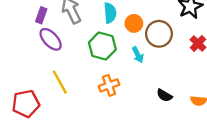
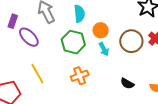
purple rectangle: (41, 15) -> (13, 21), moved
orange circle: (134, 23) -> (101, 30), moved
brown circle: (159, 34) -> (131, 41), moved

